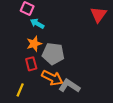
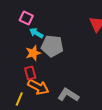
gray pentagon: (53, 54) -> (52, 46), moved
orange arrow: (52, 78) -> (38, 87), moved

